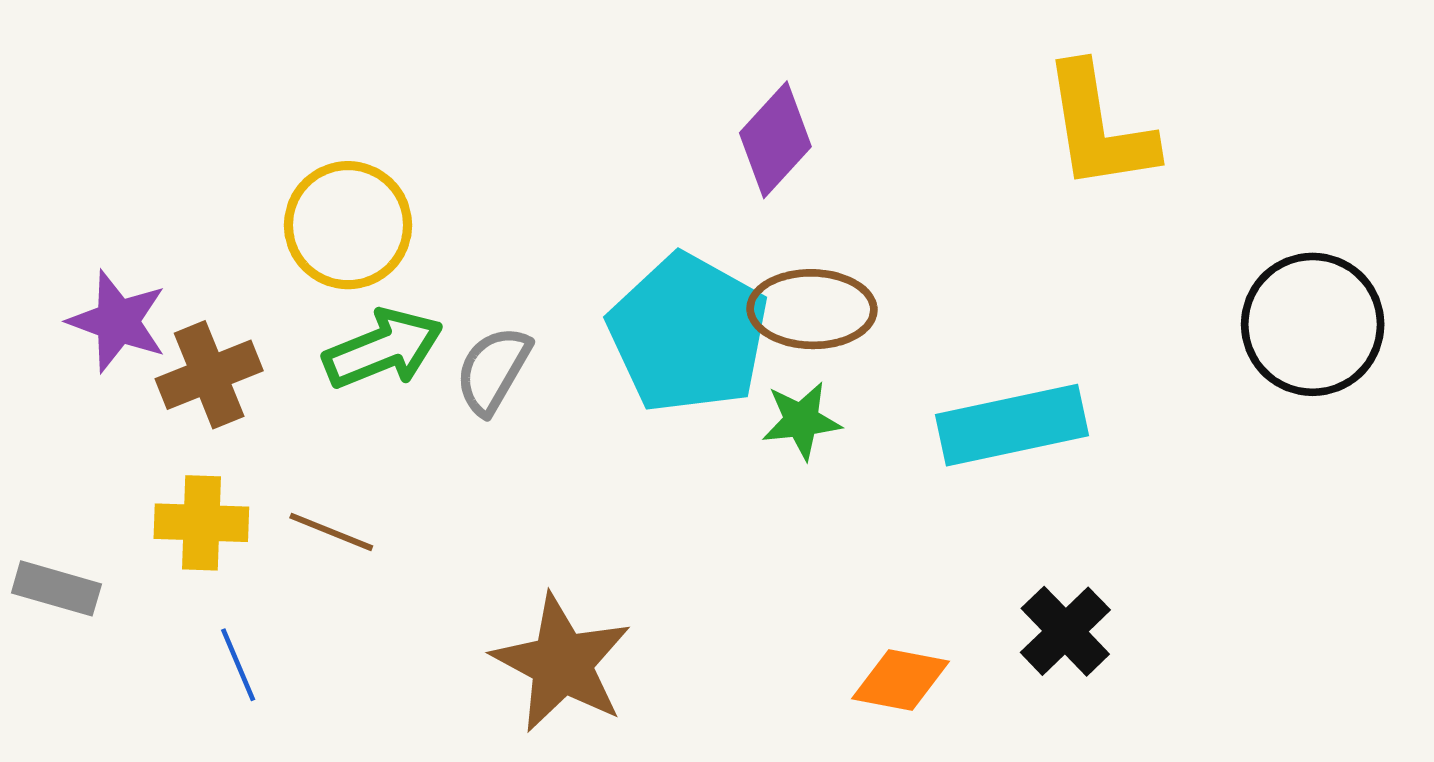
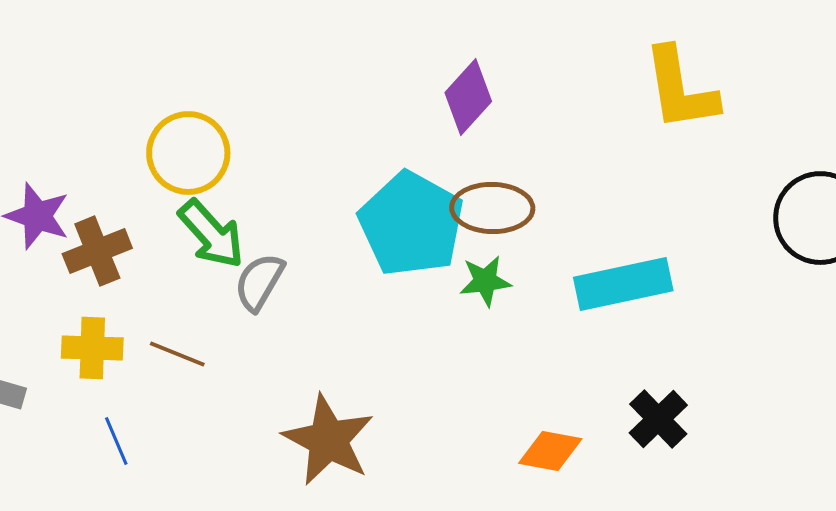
green arrow: (383, 349) -> (211, 234), turned 70
gray semicircle: (493, 370) -> (259, 282), moved

